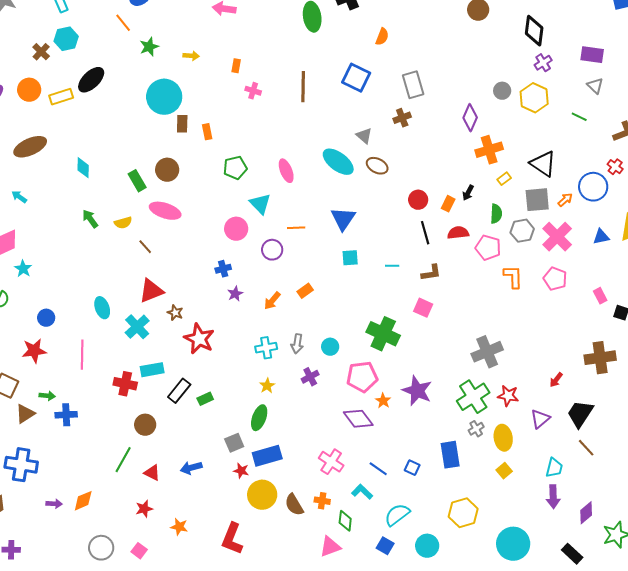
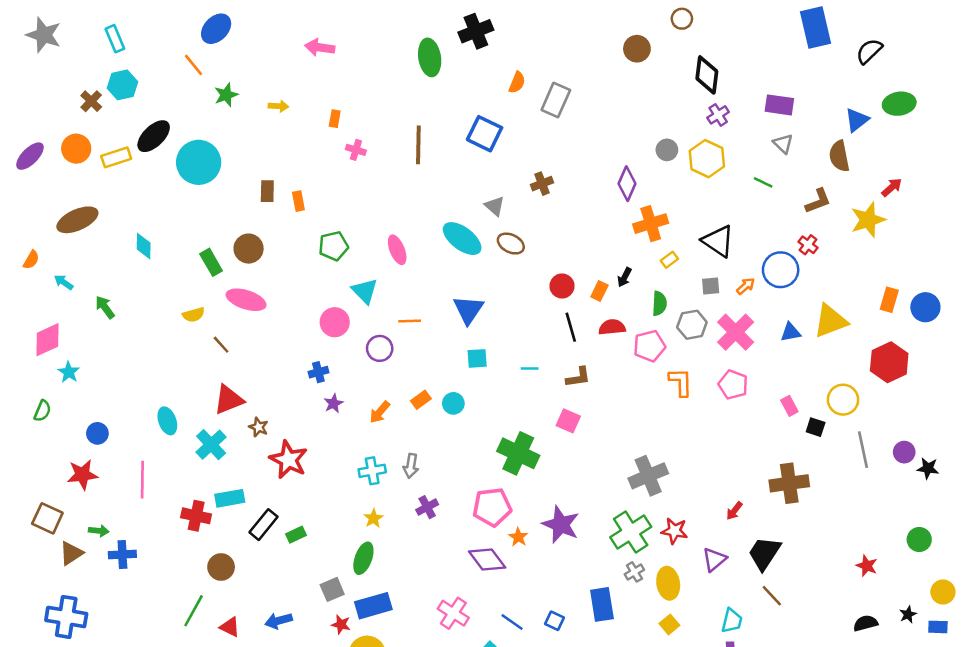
gray rectangle: (413, 85) -> (556, 100), moved, turned 40
cyan circle: (164, 97) -> (199, 162), moved
gray square: (537, 200) -> (711, 286), size x0.6
green arrow: (90, 219) -> (105, 307), moved
pink pentagon: (488, 248) -> (649, 346), turned -30
cyan circle: (330, 347) -> (453, 403), moved

